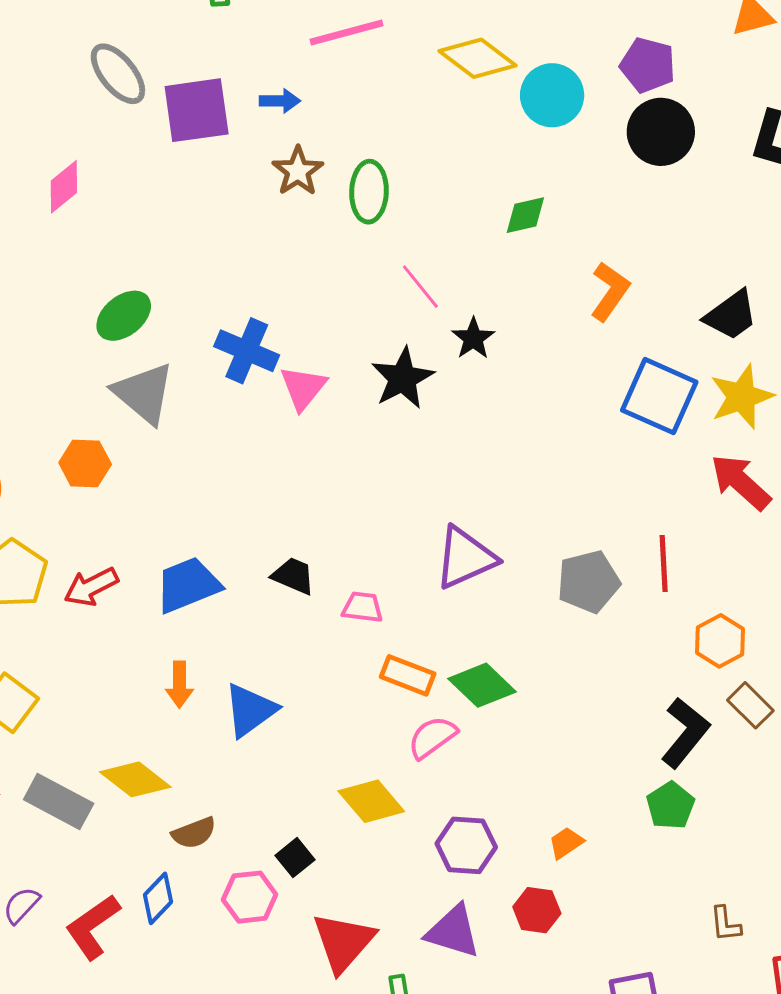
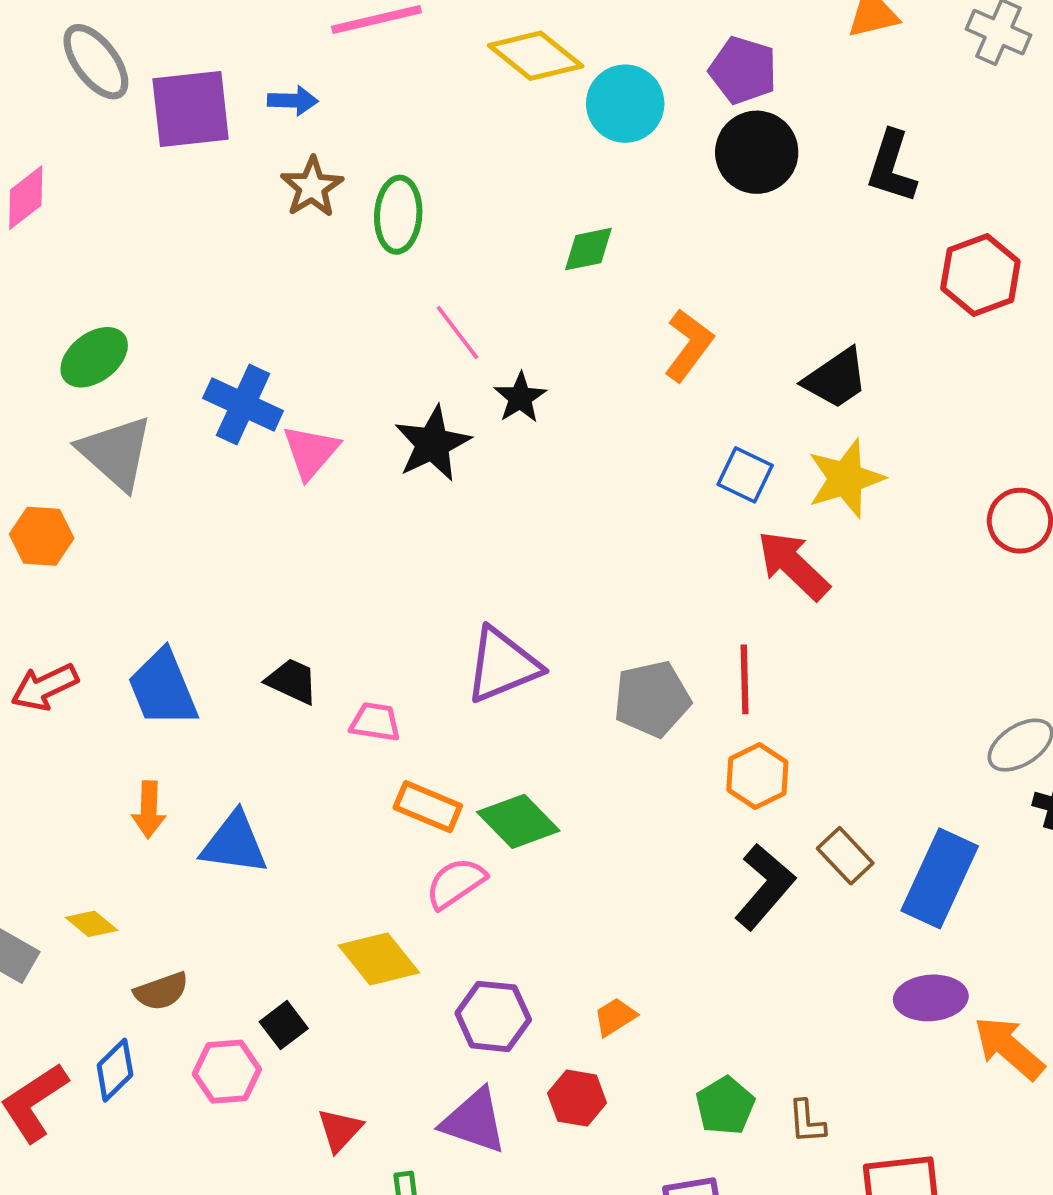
blue square: (659, 396) -> (745, 475), size x0.6
red arrow: (741, 482) -> (793, 565), moved
blue trapezoid: (188, 585) -> (163, 688), turned -92
orange hexagon: (720, 641) -> (757, 776), moved
blue triangle: (250, 710) -> (234, 843), turned 42
yellow diamond: (135, 779) -> (92, 924), size x0.6
green pentagon: (670, 806) -> (725, 1106), moved
red triangle: (343, 942) -> (340, 1130), size x0.6

